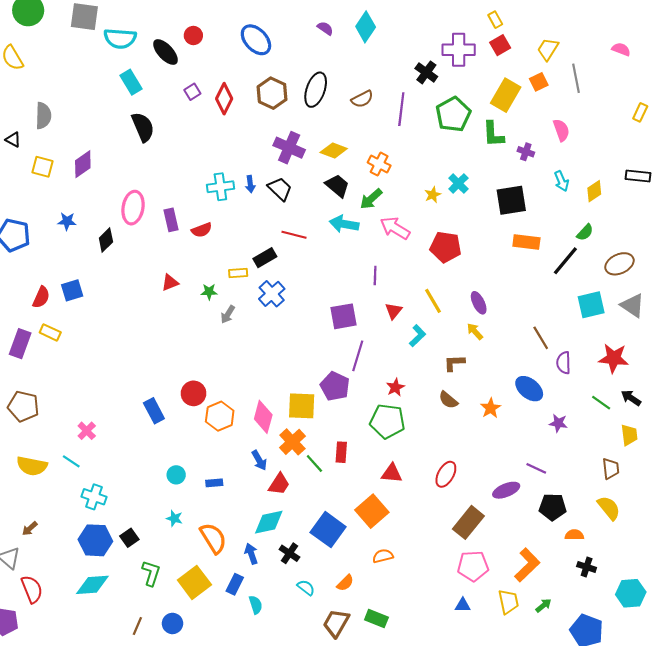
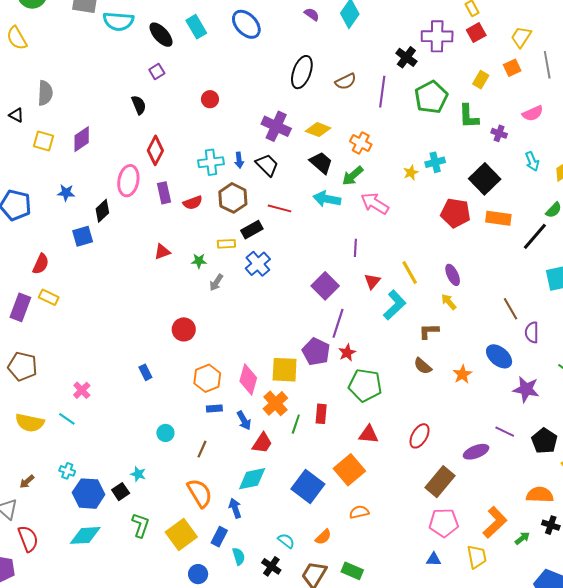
red circle: (193, 35) -> (210, 99), moved
cyan rectangle: (131, 82) -> (196, 27), moved
purple square: (192, 92) -> (157, 72), moved
brown hexagon: (272, 93) -> (233, 198), moved
yellow rectangle: (506, 95) -> (481, 80), size x0.6
red diamond: (224, 99) -> (155, 150), moved
black semicircle: (143, 127) -> (139, 105), size x0.7
pink semicircle: (561, 130) -> (533, 113), turned 85
cyan cross: (458, 183) -> (435, 162), turned 30
black square: (511, 200) -> (485, 179), turned -36
red pentagon: (446, 247) -> (456, 213), moved
blue square: (72, 290) -> (83, 236), moved
purple square: (344, 316) -> (325, 286), turned -36
cyan L-shape: (418, 336) -> (395, 305), size x1.4
red star: (395, 387) -> (347, 353), moved
red circle: (194, 393) -> (184, 329), moved
blue rectangle: (154, 411) -> (145, 372), size x0.7
purple star: (558, 423) -> (526, 389), size x1.5
green line: (314, 463) -> (296, 424), turned 60
blue rectangle: (214, 483) -> (214, 408), moved
cyan cross: (94, 497) -> (67, 471), moved, size x0.7
black pentagon: (553, 507) -> (544, 441), moved, turned 30
cyan star: (174, 518) -> (138, 474), moved
orange semicircle: (574, 535) -> (540, 495), size x1.5
black cross: (289, 553) -> (271, 566), moved
green arrow: (543, 606) -> (522, 538), moved
blue circle: (172, 623) -> (198, 574), moved
brown line: (137, 626) -> (202, 449), moved

